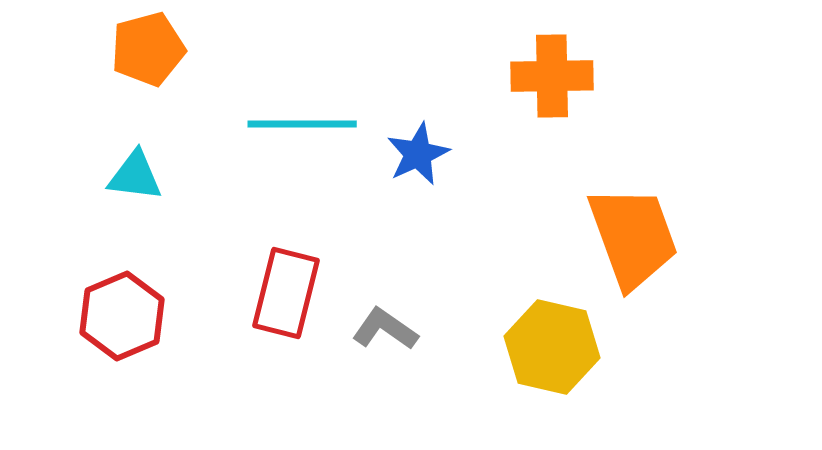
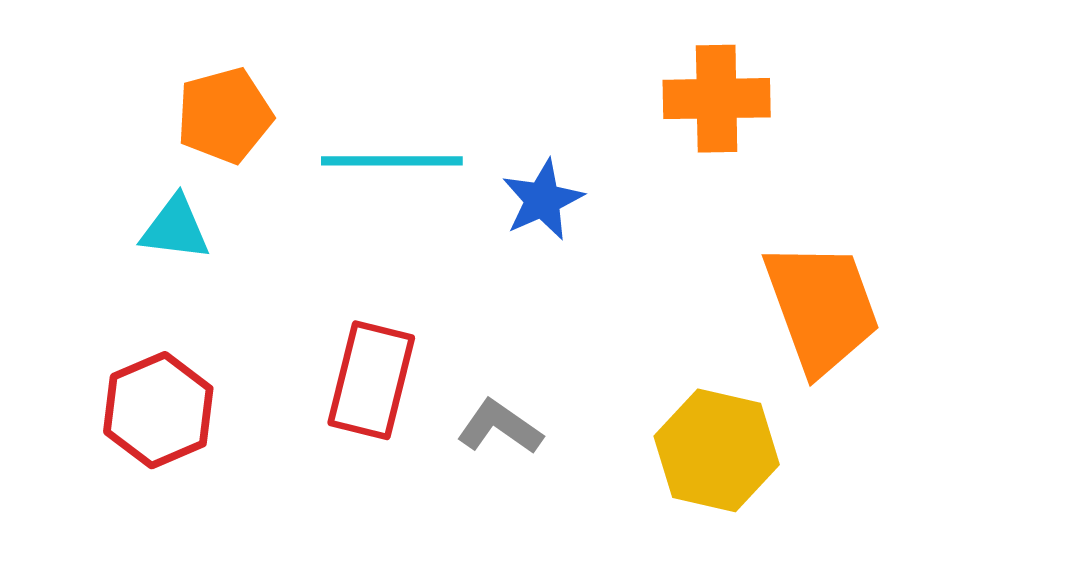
orange pentagon: (148, 49) -> (225, 115), moved

